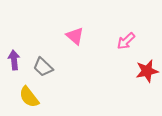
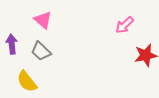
pink triangle: (75, 36) -> (43, 20), moved

